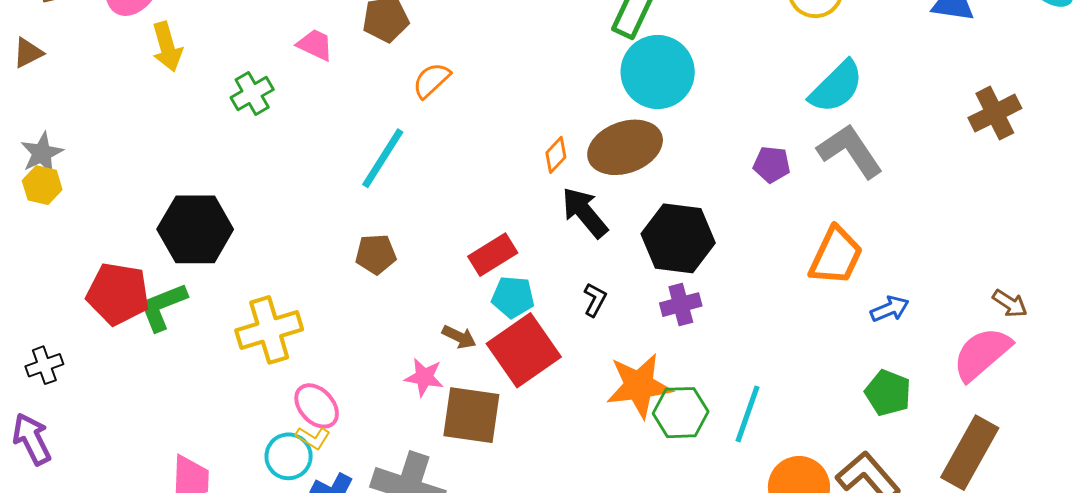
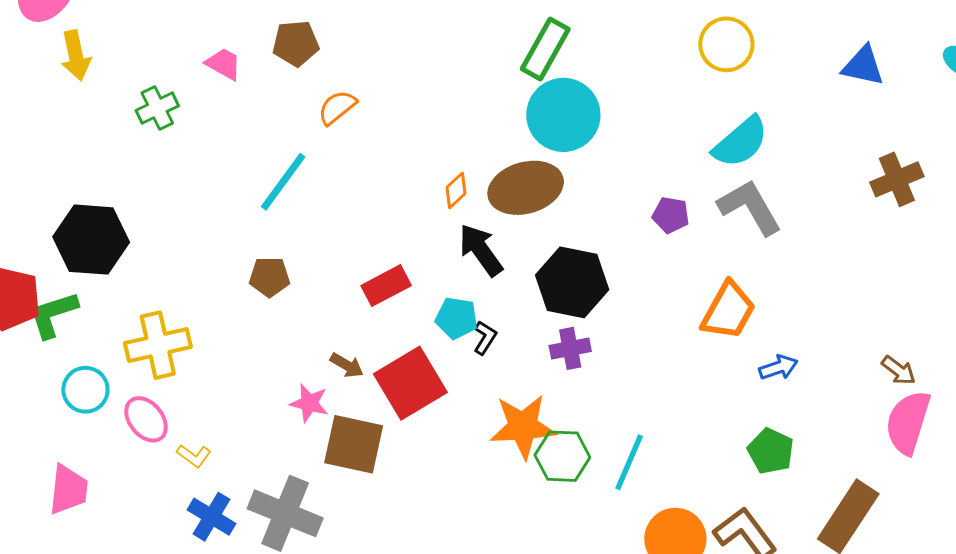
cyan pentagon: (513, 297) -> (457, 318), moved
pink semicircle: (982, 354) -> (908, 422), moved, turned -36
pink ellipse: (317, 406) -> (146, 419), moved
cyan circle: (289, 456) -> (85, 390), moved

